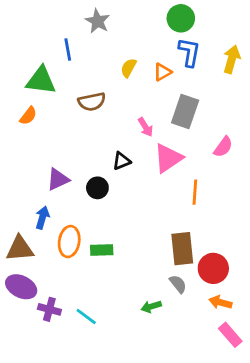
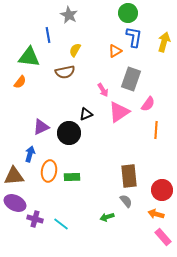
yellow semicircle: (129, 68) -> (75, 50), moved
pink semicircle: (223, 147) -> (148, 104), moved
black circle: (97, 188) -> (69, 133), size x1.5
orange line: (195, 192) -> (156, 130), moved
red circle: (213, 268) -> (162, 190), moved

